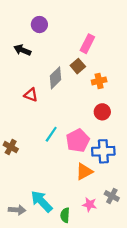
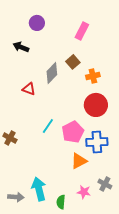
pink rectangle: (87, 44) -> (82, 31), moved
red circle: (102, 112) -> (96, 105), size x1.5
cyan arrow: (42, 201) -> (39, 189), turned 30

